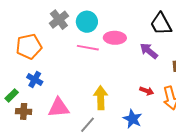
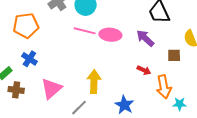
pink ellipse: (115, 38) -> (110, 35), moved
red arrow: (147, 91) -> (144, 70), moved
pink triangle: (59, 108) -> (51, 89), turned -40

